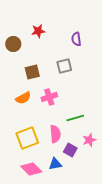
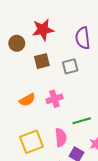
red star: (38, 31) -> (43, 30), size x1.5
purple semicircle: (76, 39) -> (83, 38), size x1.5
brown square: (32, 72) -> (42, 61), moved

